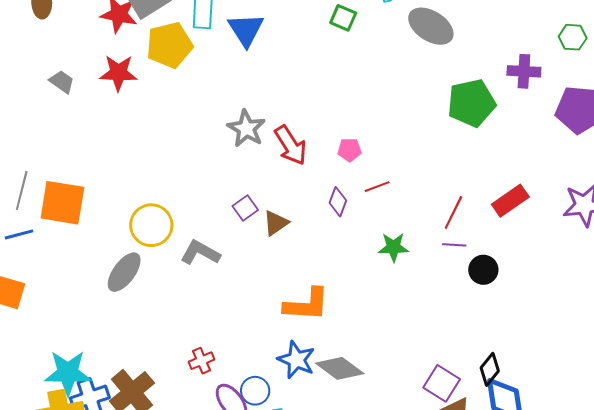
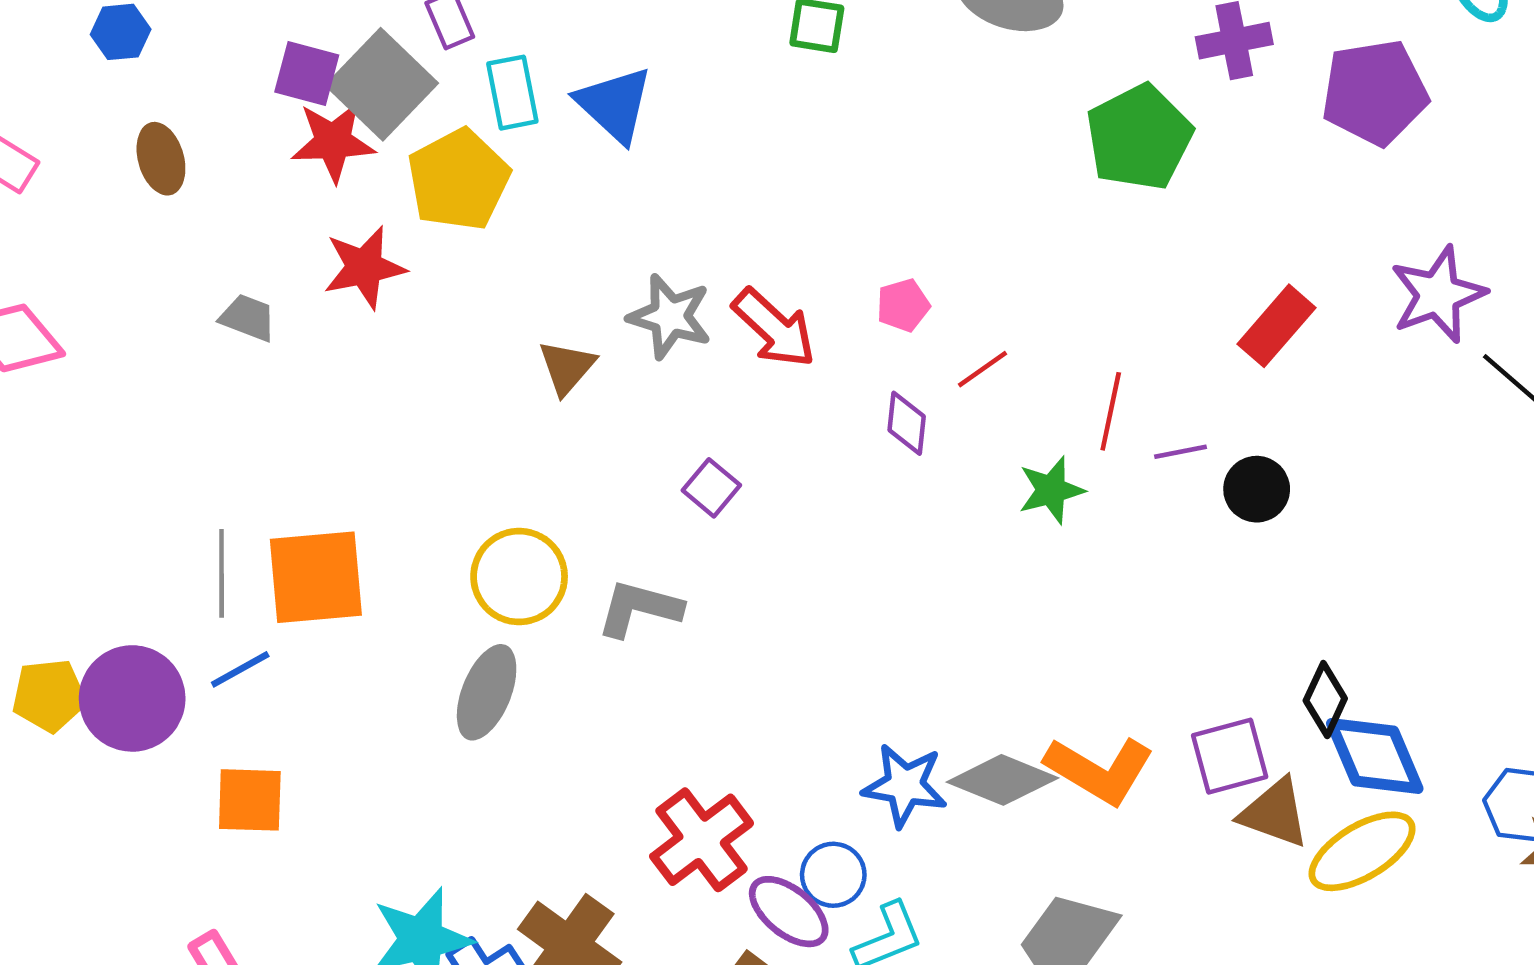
red line: (453, 212) -> (1111, 411), moved
brown triangle: (276, 223) -> (567, 367), moved
orange L-shape: (306, 305) -> (1099, 770), moved, turned 42
red cross: (202, 361) -> (702, 840), size x1.8
purple square: (442, 383) -> (1230, 756), turned -33

